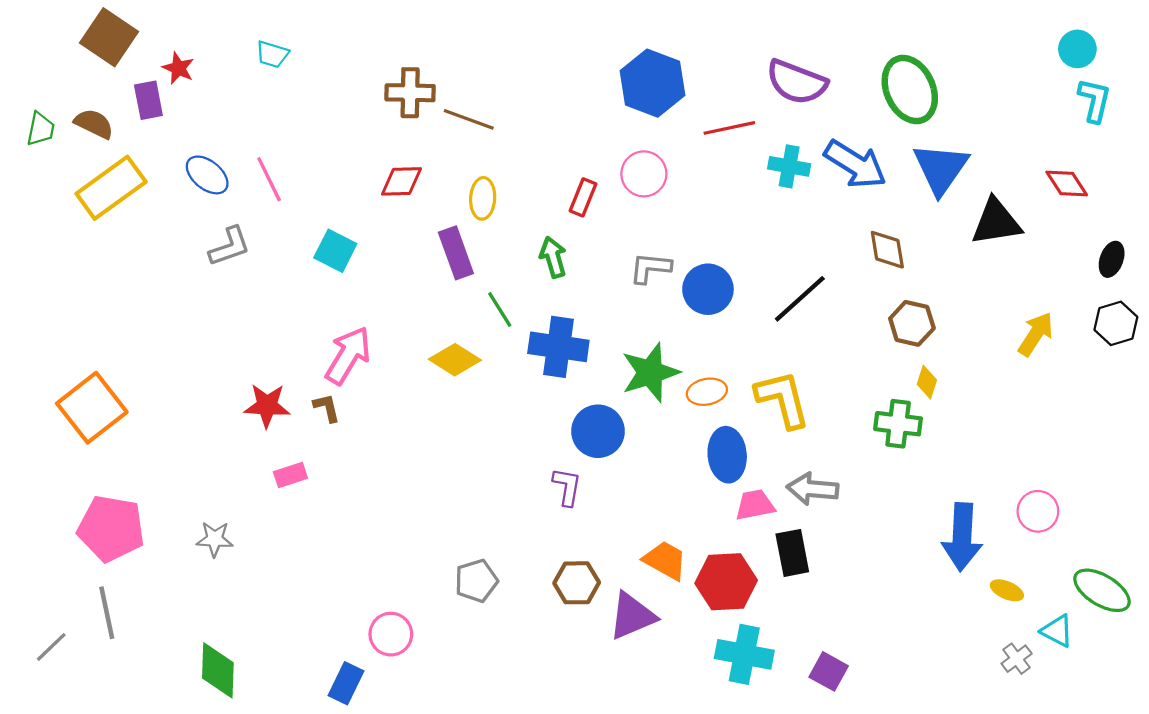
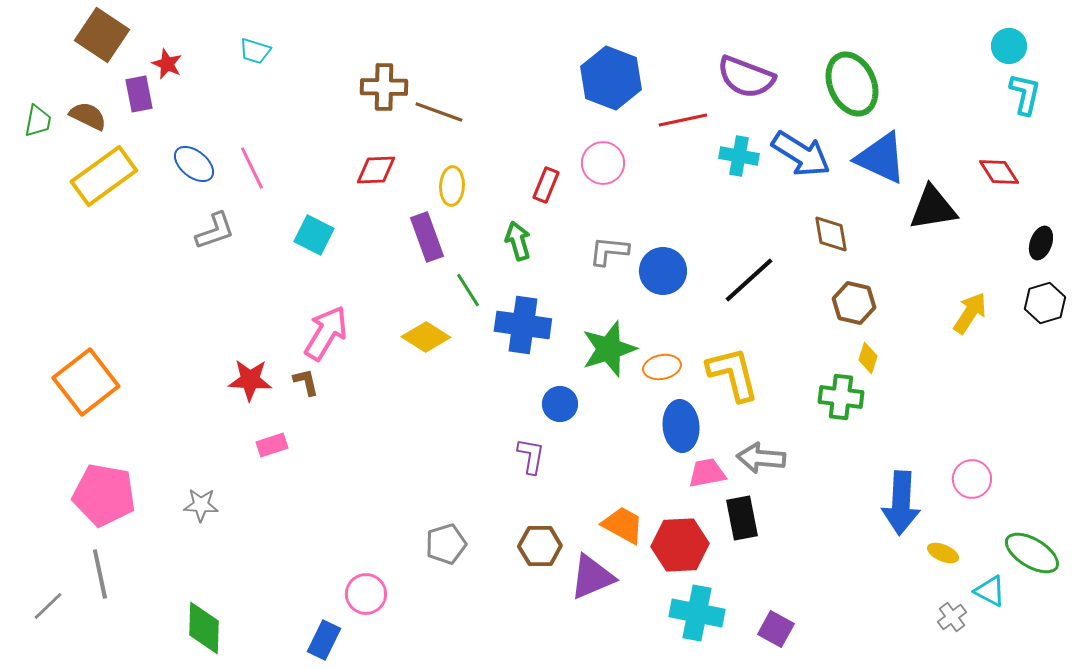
blue triangle: (941, 169) -> (881, 158), turned -40
blue circle: (598, 431) -> (560, 404), size x0.7

